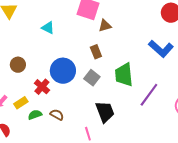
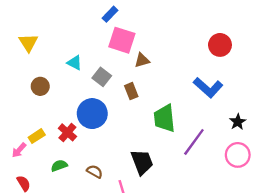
brown circle: (18, 65) -> (40, 86), moved
gray square: (92, 78) -> (102, 77), moved
yellow rectangle: (21, 103) -> (37, 136), moved
brown semicircle: (57, 115) -> (95, 171), moved

